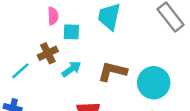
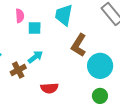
brown cross: (48, 53) -> (18, 70), moved
brown L-shape: (112, 71) -> (79, 45), moved, turned -70

